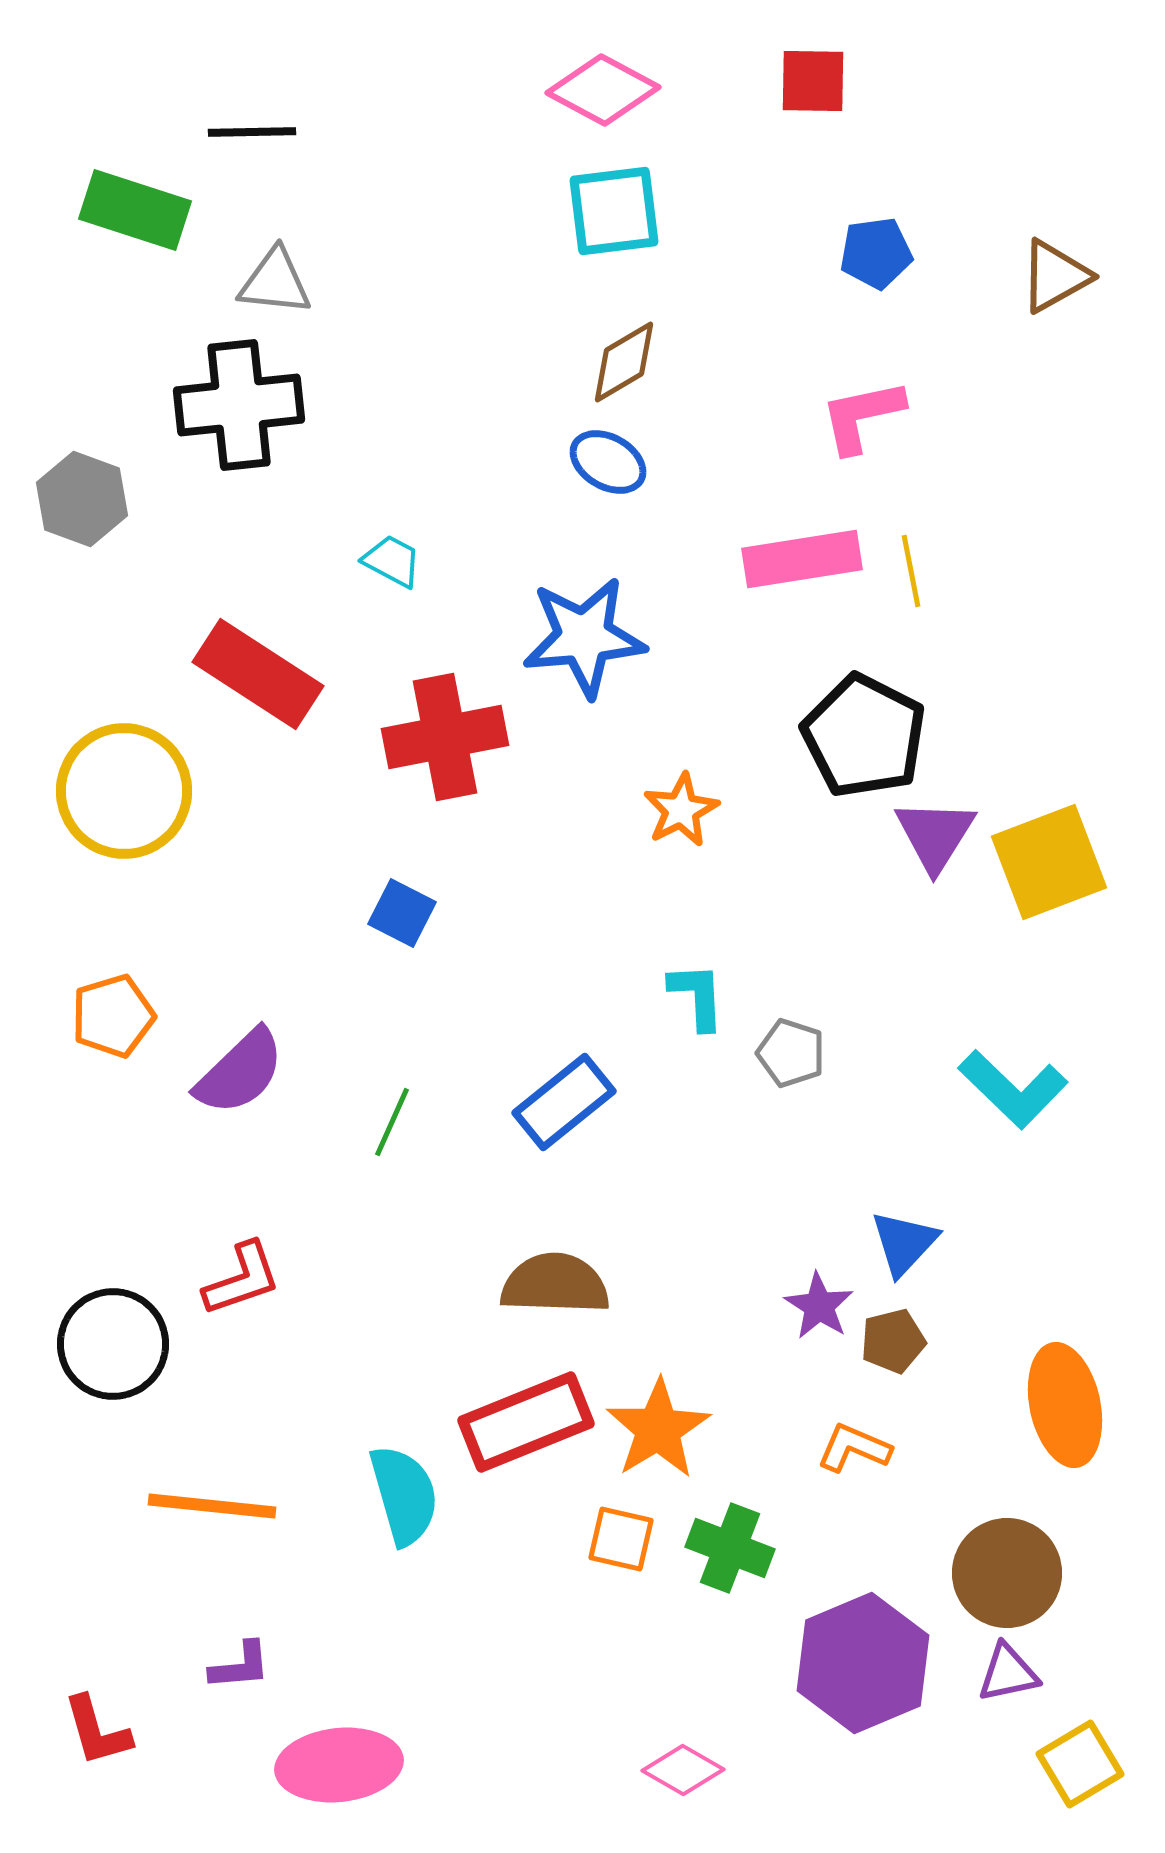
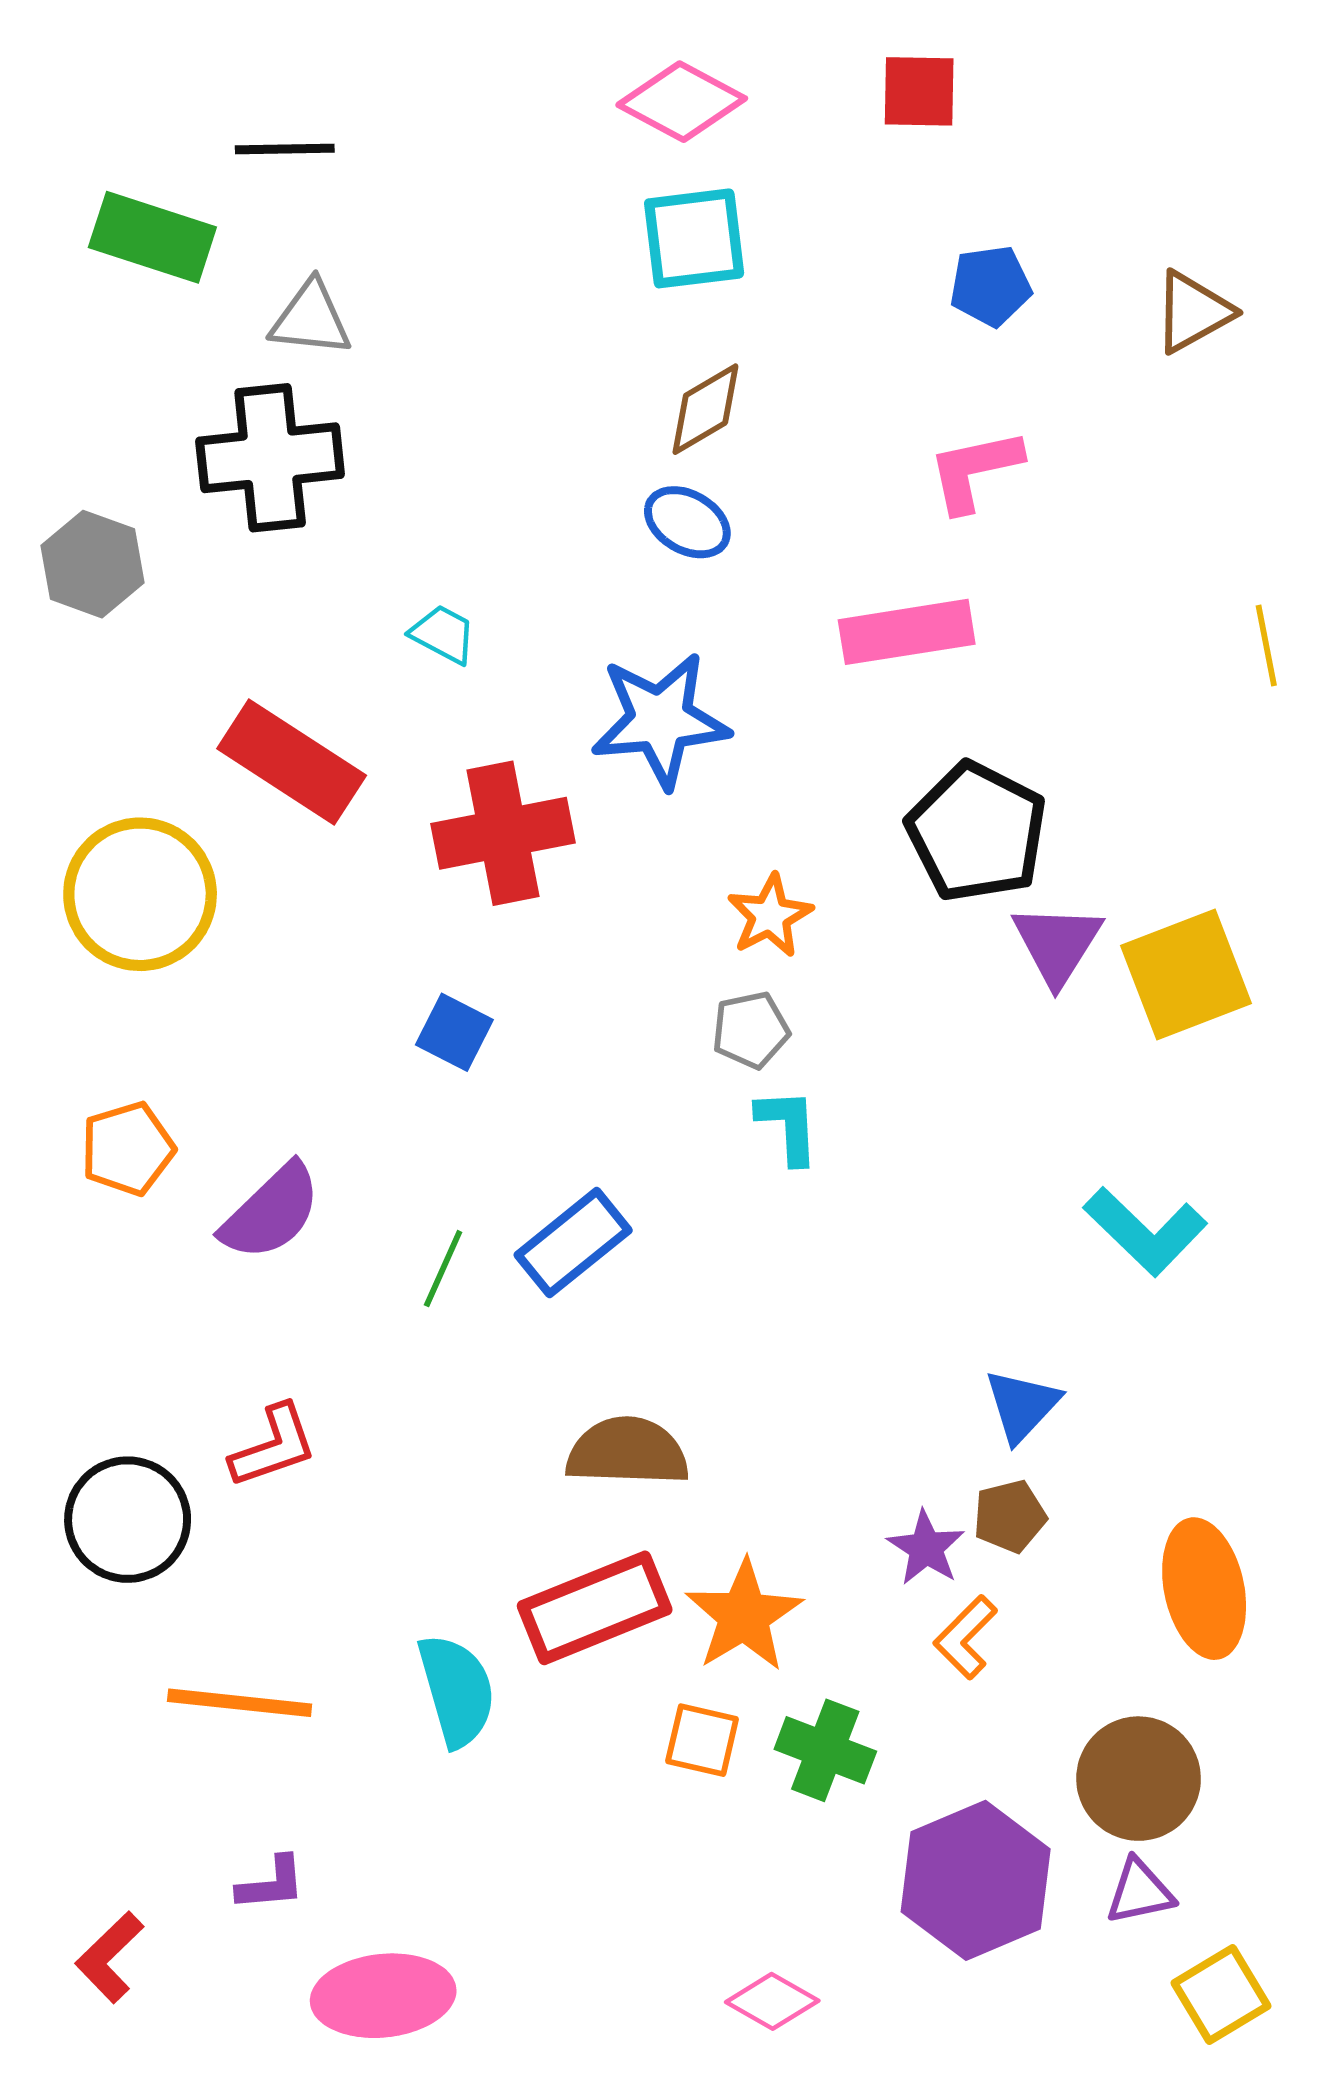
yellow line: (911, 571) -> (1266, 646), moved
gray pentagon: (791, 1053) -> (751, 1030), moved, turned -30
blue rectangle: (564, 1102) -> (573, 1243), moved
purple star: (819, 1306) -> (926, 1548), moved
orange L-shape: (854, 1448) -> (966, 1637), turned -68
red L-shape: (97, 1731) -> (109, 1957), turned 62

